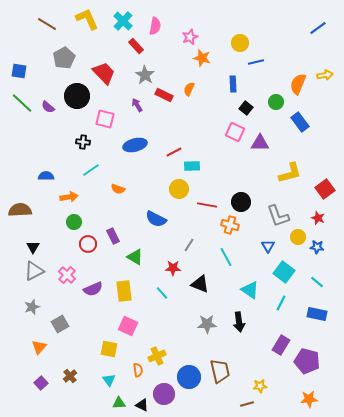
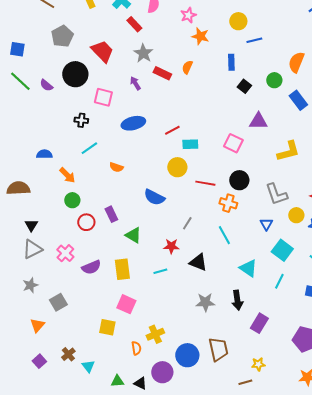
pink square: (235, 132) -> (233, 143), moved
orange arrow: (69, 197) -> (67, 175), turned 54
cyan line: (162, 293) -> (160, 271), turned -64
purple rectangle: (281, 345) -> (259, 323), moved
cyan triangle: (109, 380) -> (88, 366), moved

